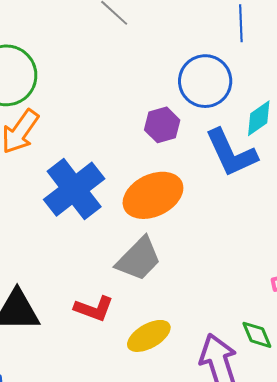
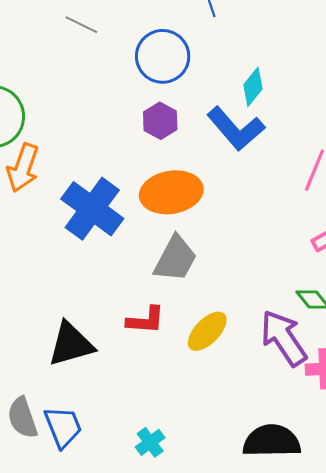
blue circle: (205, 81) -> (163, 56), moved
orange ellipse: (153, 195) -> (171, 192), turned 32

